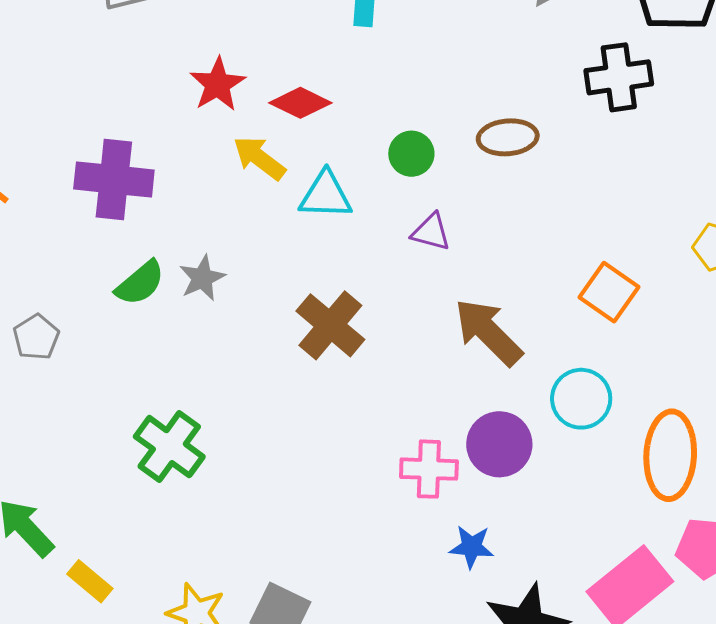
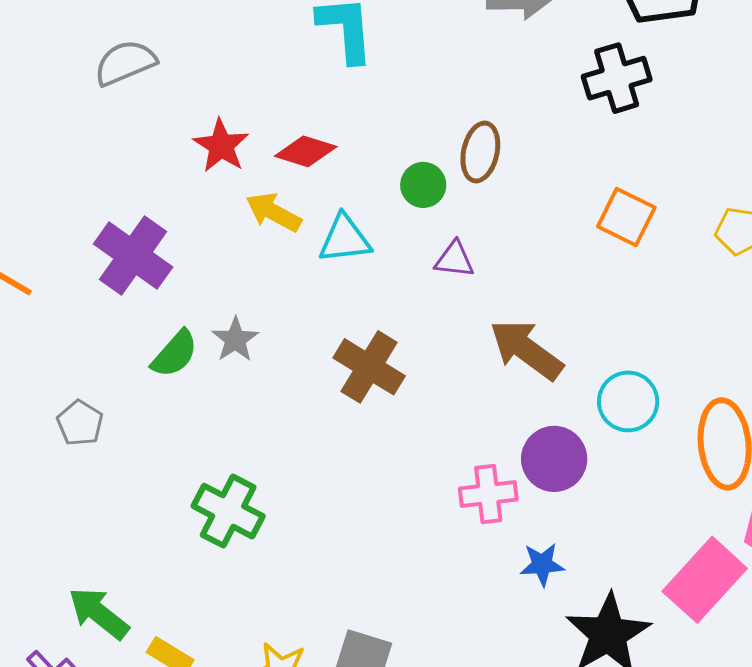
brown ellipse: (508, 137) -> (480, 152), moved, turned -64
purple cross: (114, 180) -> (133, 255), turned 38
orange square: (609, 292) -> (626, 217), moved

